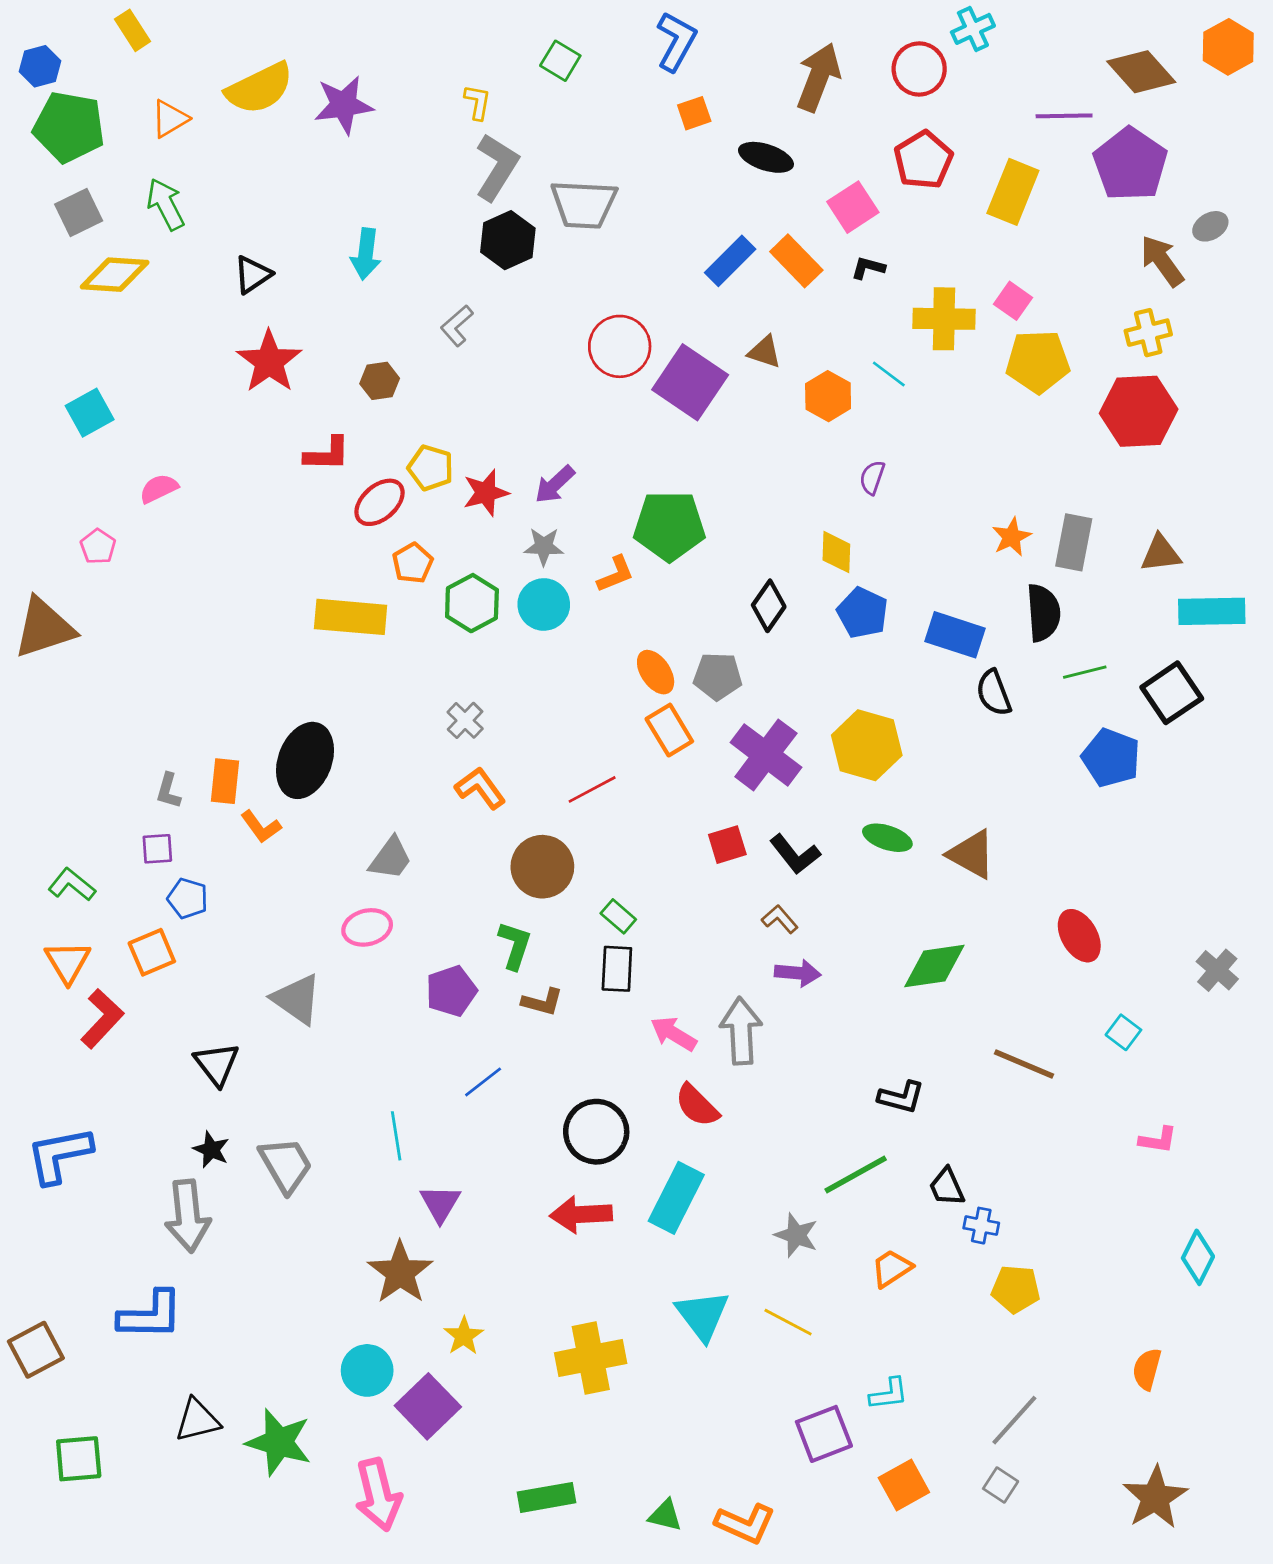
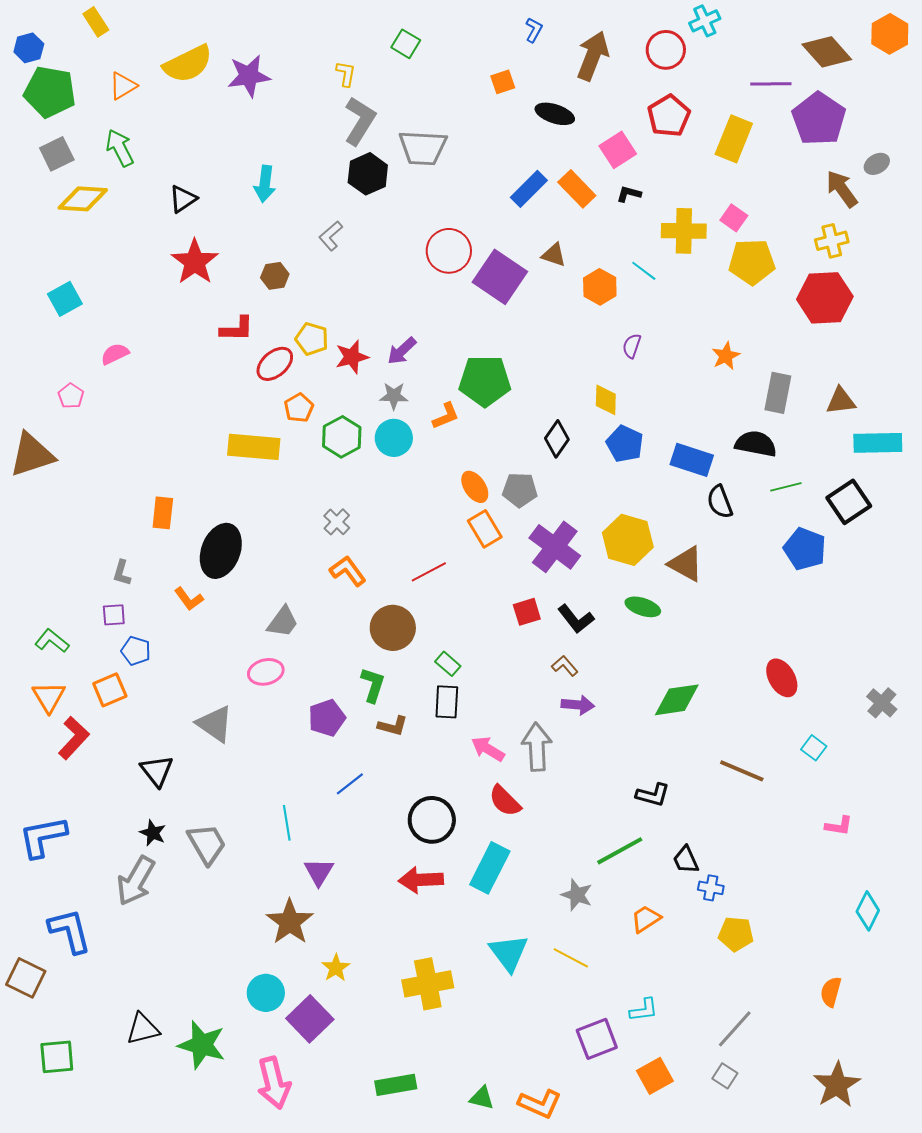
blue L-shape: (676, 41) -> (534, 30), moved, size x0.6
orange star: (1012, 537) -> (726, 356), moved
black semicircle: (1043, 613) -> (756, 444), turned -75
orange rectangle: (225, 781) -> (163, 513), moved
brown triangle: (972, 854) -> (686, 564), moved
gray arrow: (188, 1216) -> (136, 881), turned 36
blue L-shape: (150, 1315) -> (70, 931), moved, turned -105
brown square: (36, 1350) -> (26, 978), turned -36

